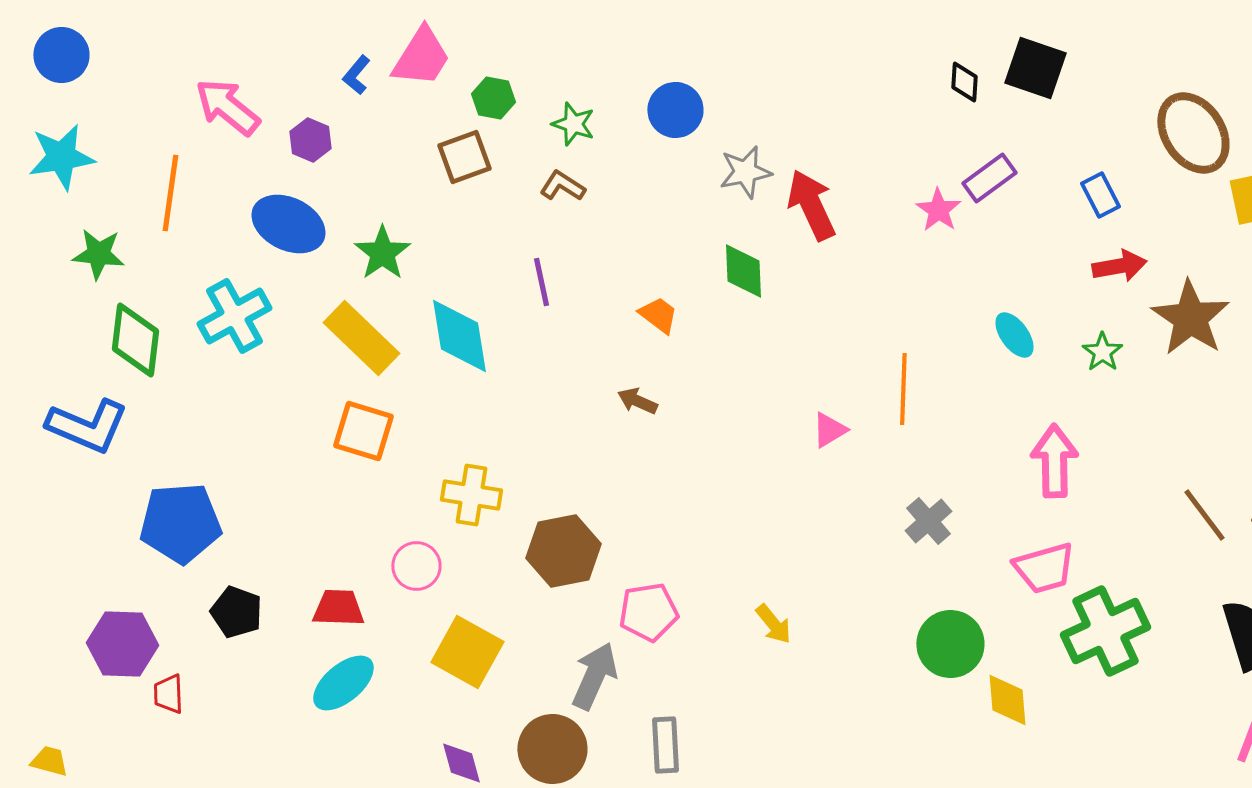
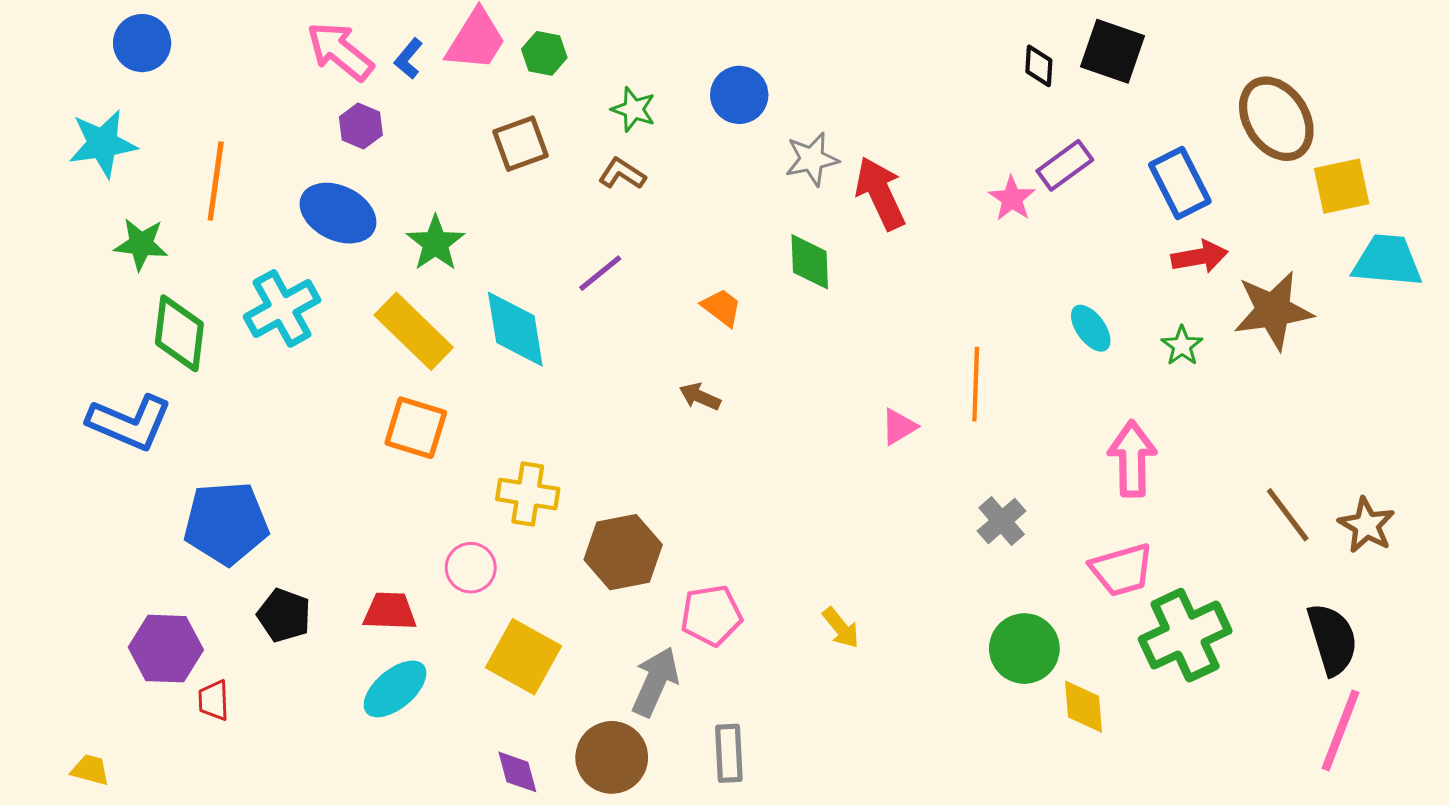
blue circle: (61, 55) -> (142, 43), moved
green hexagon: (493, 98) -> (544, 53), moved
pink arrow: (227, 107) -> (340, 51), moved
blue rectangle: (1100, 195) -> (1180, 183), size x1.5
purple line: (541, 282) -> (600, 273), turned 63
brown star: (1190, 318) -> (1273, 311), turned 30

